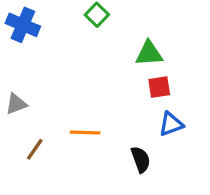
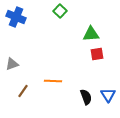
blue triangle: (171, 124) -> (108, 95), moved, turned -42

